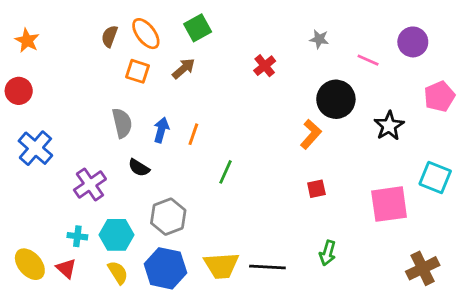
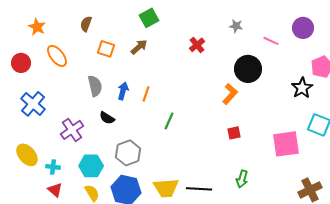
orange ellipse: (146, 34) -> (57, 56), moved
orange star: (27, 41) -> (37, 27), moved
black star: (389, 126) -> (302, 88), moved
cyan cross: (77, 236) -> (53, 167), moved
yellow ellipse: (30, 264) -> (27, 155), moved

